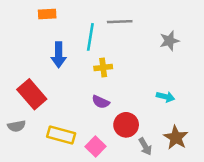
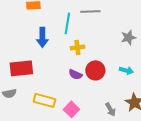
gray star: (169, 41) -> (128, 37), moved
red rectangle: (32, 94) -> (21, 68), turned -55
red circle: (126, 125) -> (95, 70), moved

